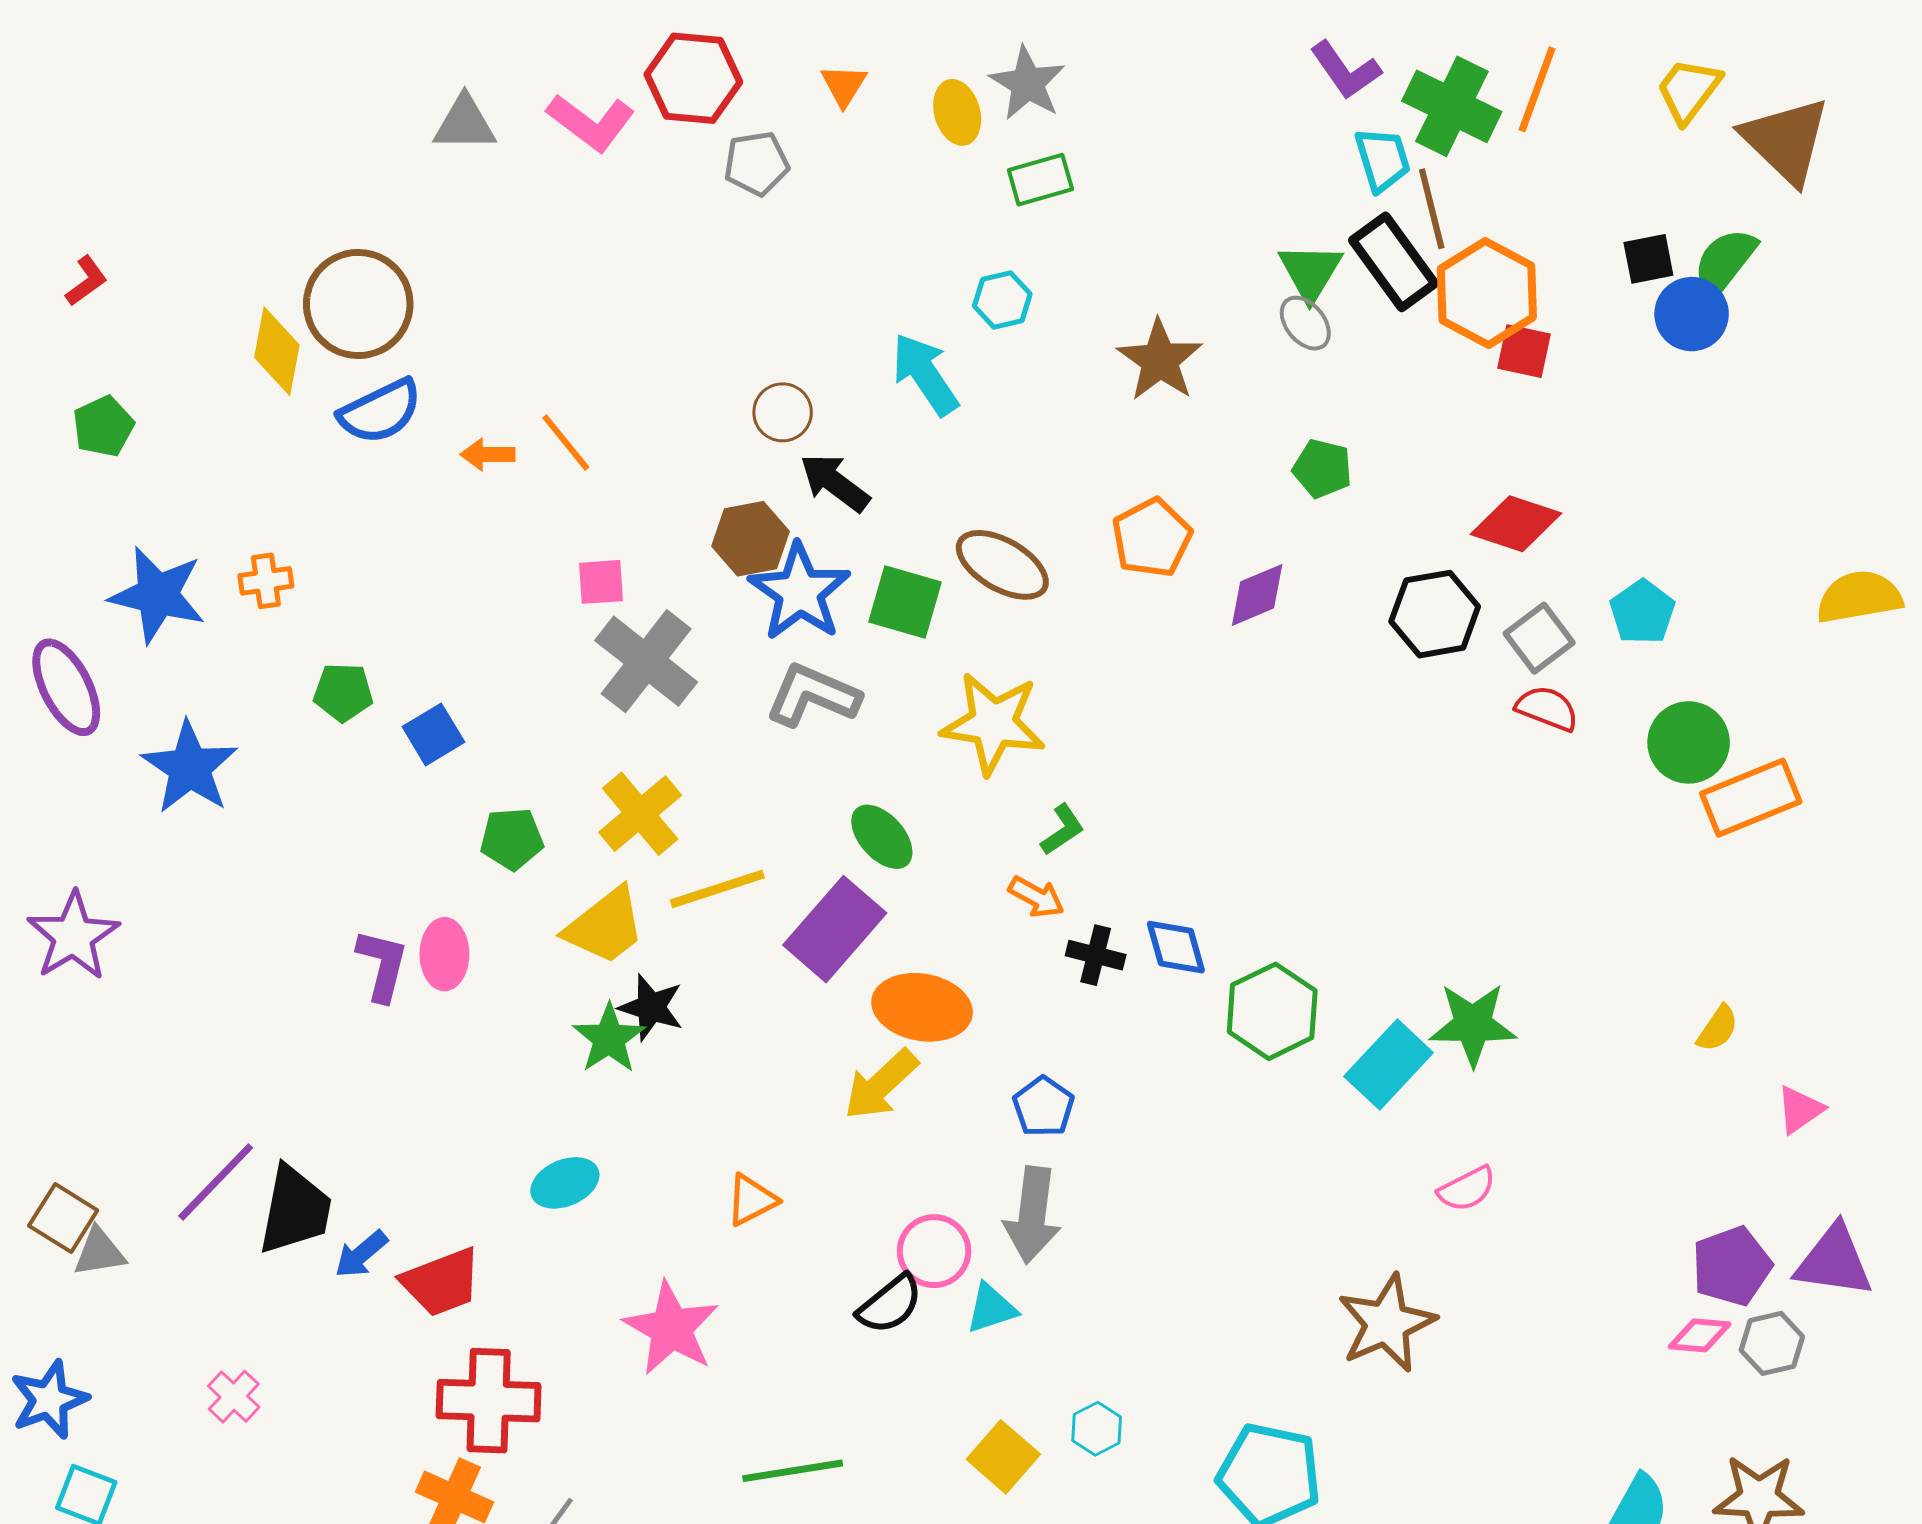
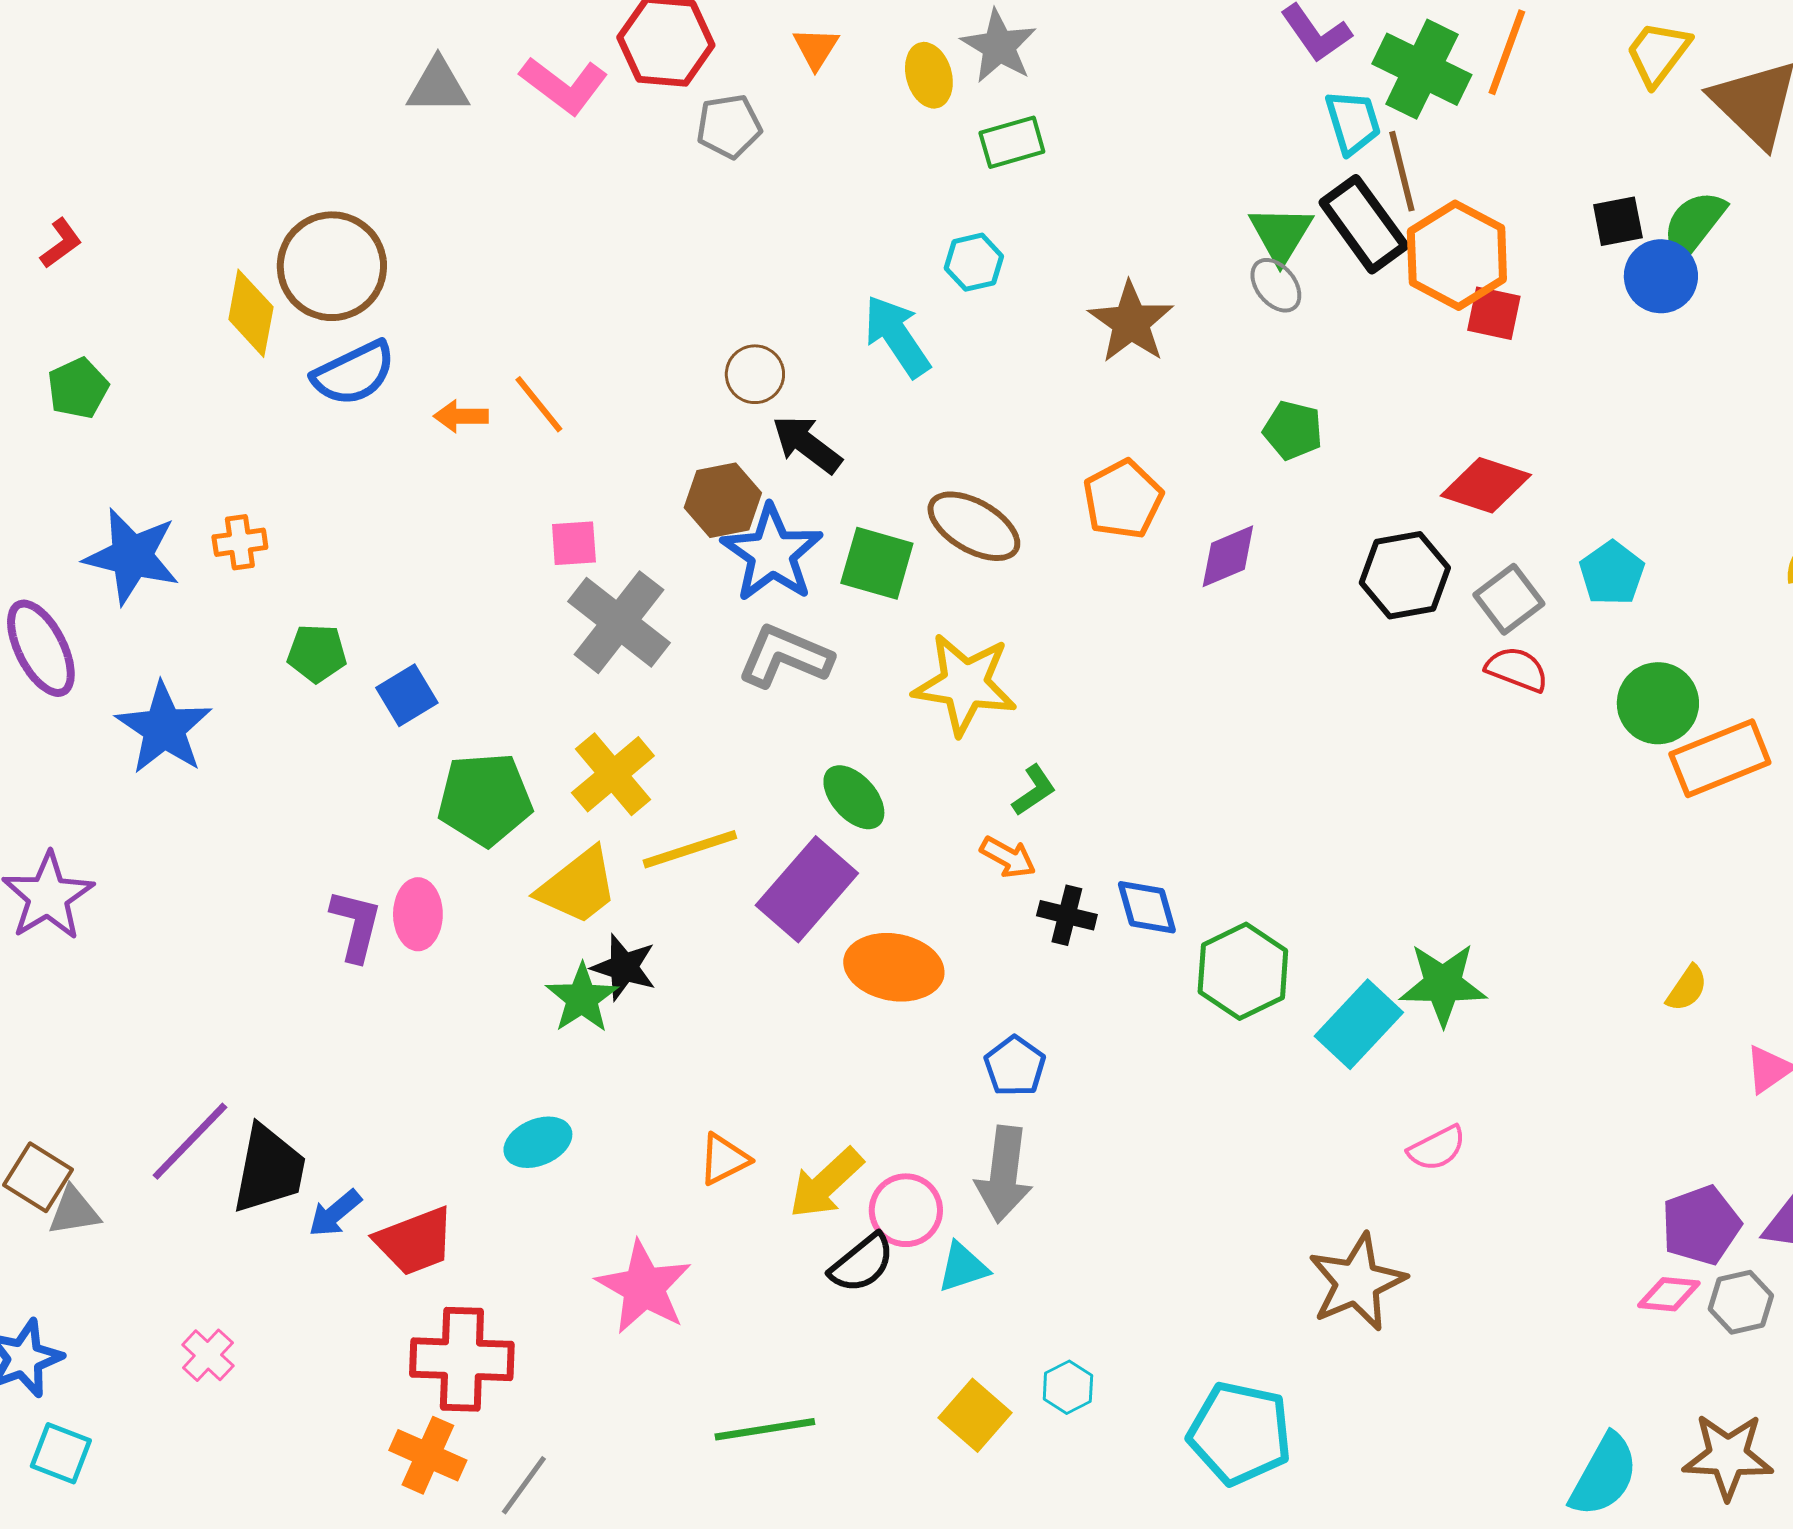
green pentagon: (512, 839) -> (485, 799), size x1.5
yellow arrow: (881, 1085) -> (826, 1183), moved

